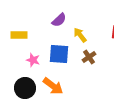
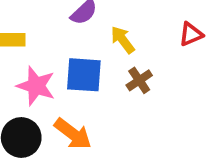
pink star: (33, 60) -> (36, 86), size x1.5

